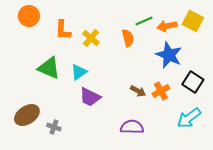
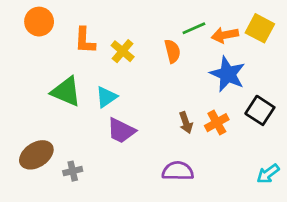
brown arrow: (138, 91) -> (186, 123), turned 42
cyan arrow: (189, 118) -> (268, 174), moved, size x0.7
gray cross: (54, 127) -> (73, 171), turned -32

